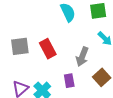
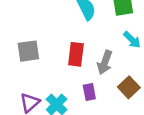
red rectangle: (48, 49) -> (76, 54), moved, turned 36

